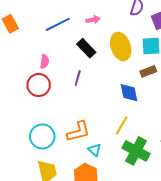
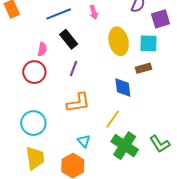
pink arrow: (93, 20) -> (94, 12), turned 80
black rectangle: (86, 48) -> (69, 39), moved
orange L-shape: (78, 132) -> (78, 103), moved

